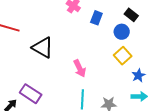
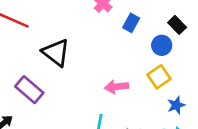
pink arrow: (80, 68) -> (116, 87), moved, turned 102
purple rectangle: (31, 94) -> (29, 90), moved

